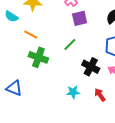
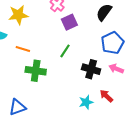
blue triangle: (14, 88) -> (17, 107), turned -30
cyan star: (73, 92) -> (86, 102), moved

